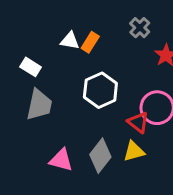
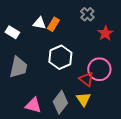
white rectangle: (31, 67) -> (12, 32), moved
yellow triangle: (134, 151) -> (83, 99), turned -49

